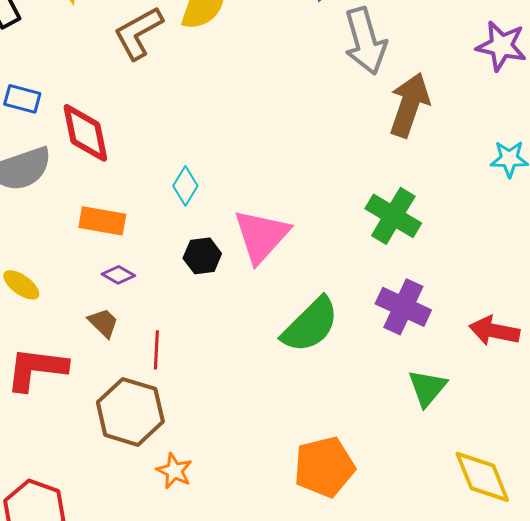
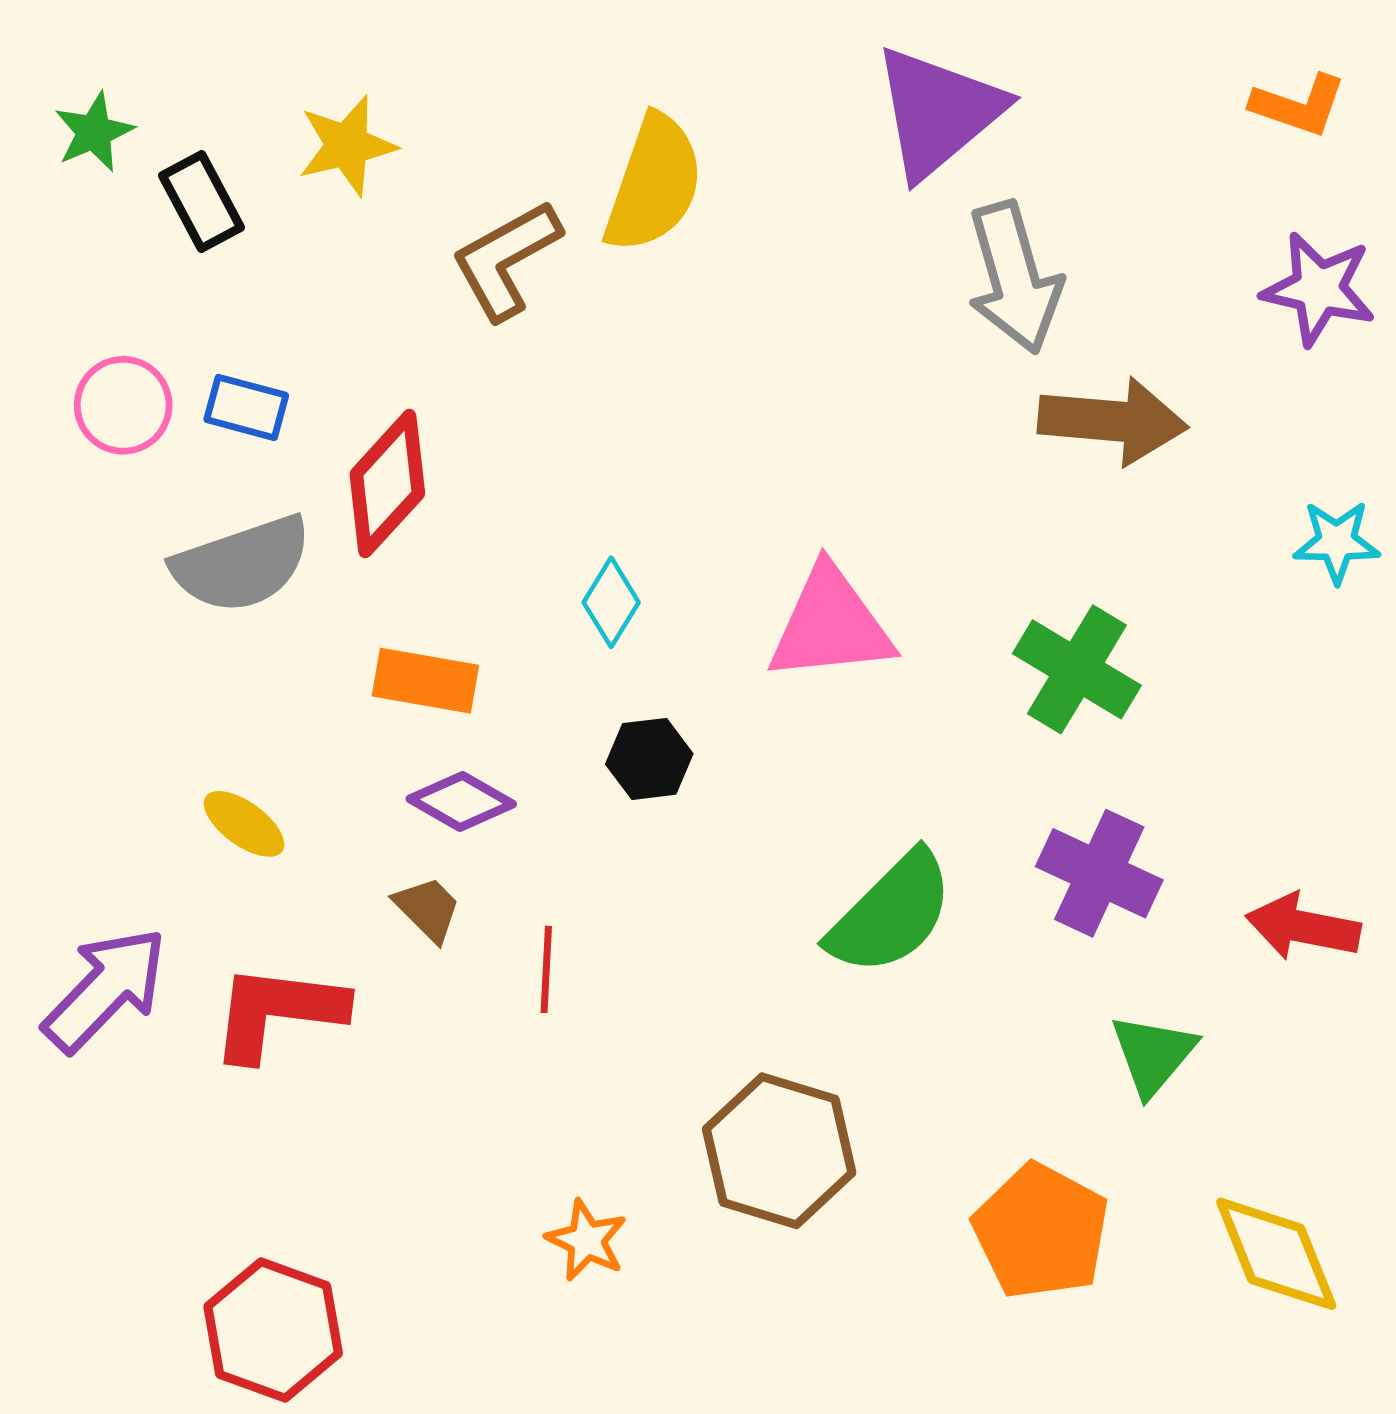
brown arrow: (409, 105) -> (1113, 421), turned 76
red diamond: (85, 133) -> (387, 484), turned 54
pink triangle: (261, 236) -> (831, 625), moved, turned 42
purple diamond: (118, 275) -> (461, 802), size x1.4
brown hexagon: (130, 412) -> (779, 1151), moved
orange pentagon: (324, 467) -> (1041, 1231), moved, turned -30

